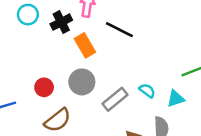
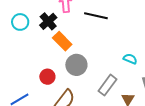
orange rectangle: (85, 45) -> (62, 41), moved
gray rectangle: (115, 99) -> (108, 85), moved

